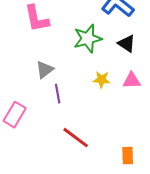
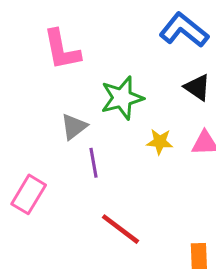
green star: (88, 39) -> (122, 98), moved

